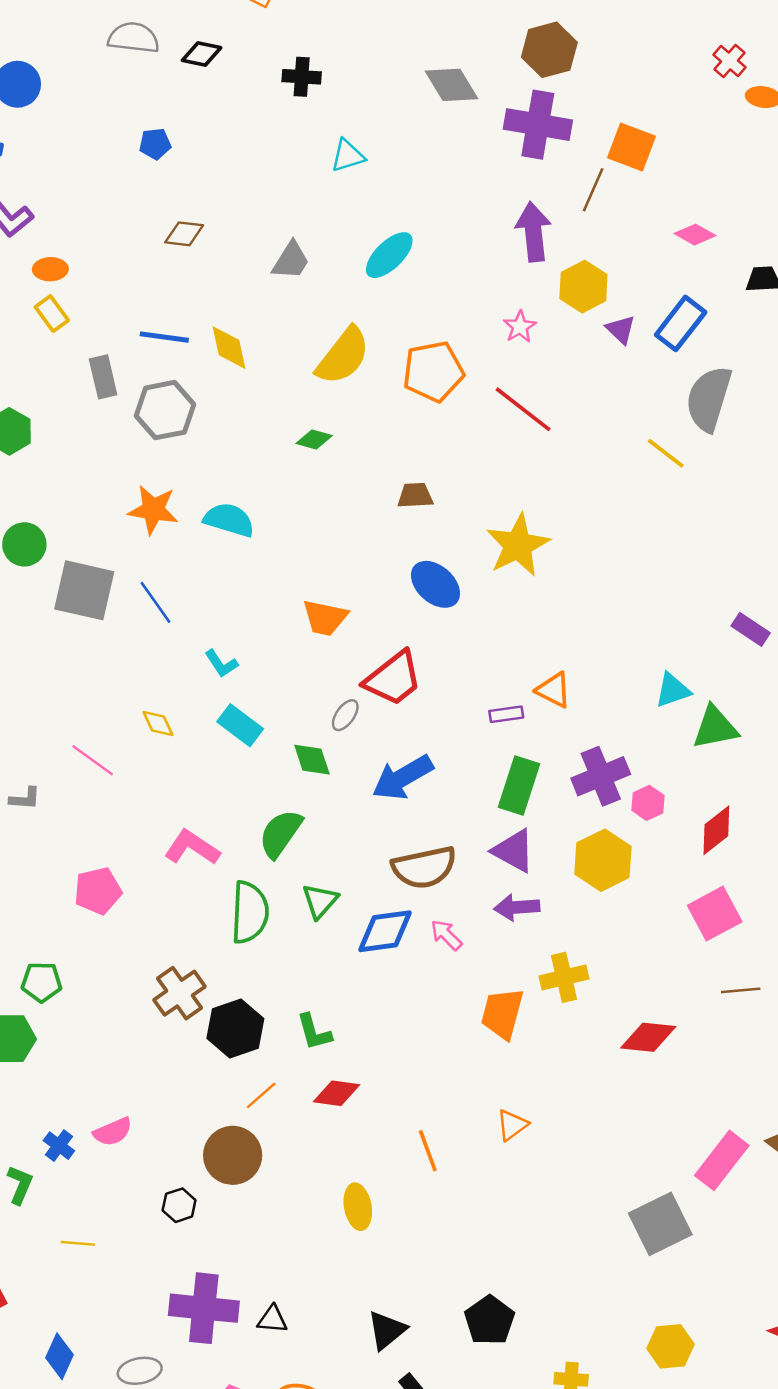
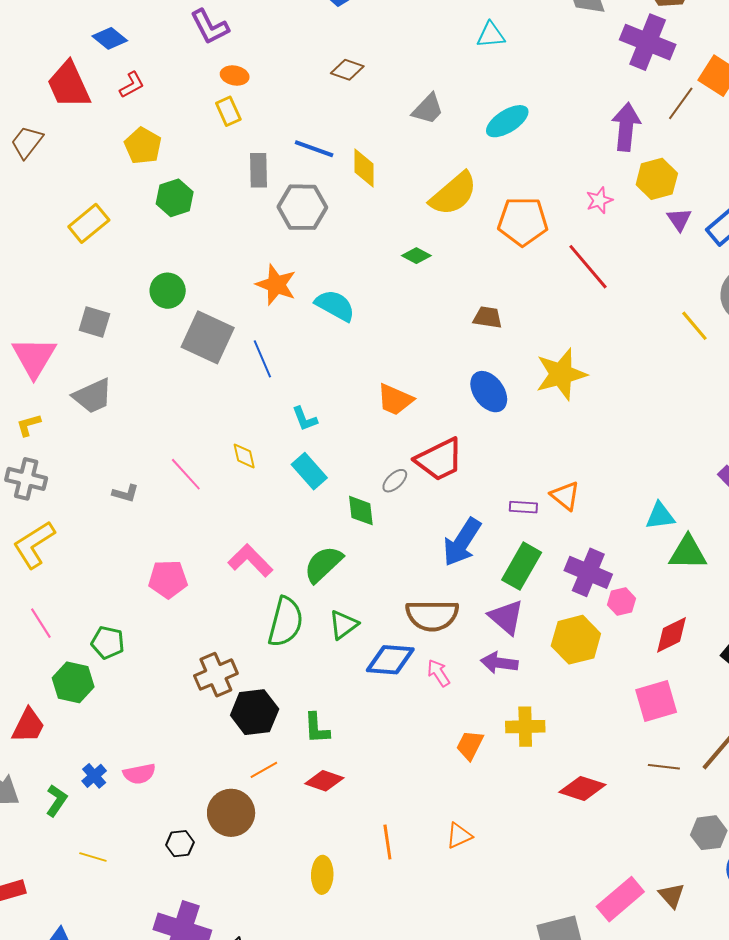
purple cross: (601, 776) -> (588, 572), turned 33
blue arrow: (403, 778) -> (462, 542), moved, turned -39
orange trapezoid: (502, 1014) -> (470, 745), size x0.7

